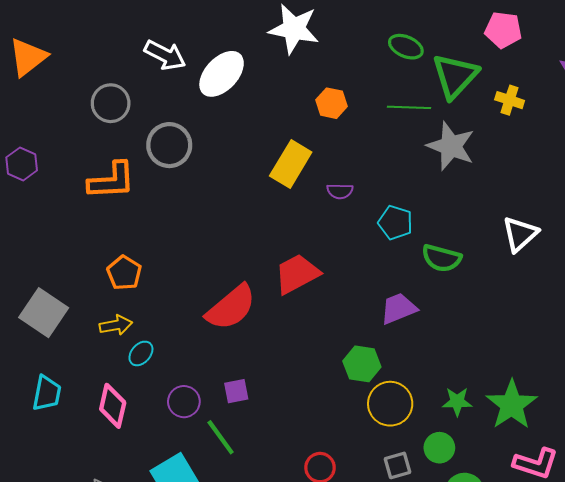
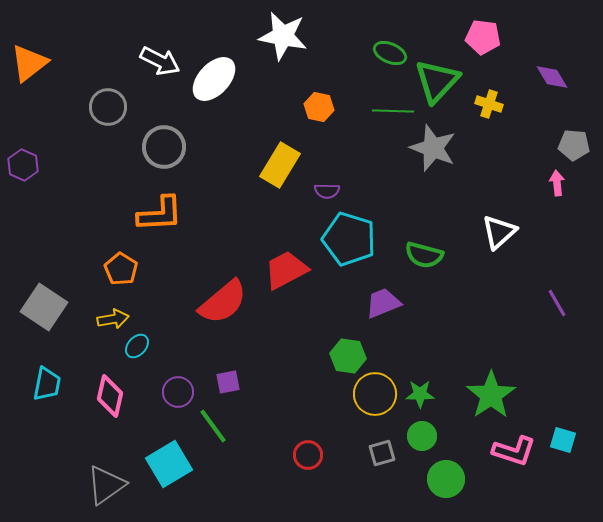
orange L-shape: (112, 181) -> (160, 214), moved
cyan pentagon: (395, 223) -> (349, 239), moved, size x1.6
green star: (457, 402) -> (420, 394), moved

